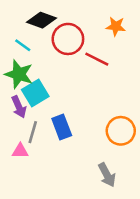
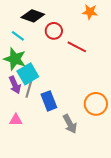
orange star: (116, 26) -> (90, 12), moved
red circle: (68, 39) -> (54, 31), size x0.7
gray line: (33, 132) -> (29, 89), moved
gray arrow: (107, 175) -> (70, 124), moved

